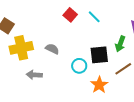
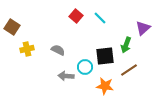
yellow cross: (21, 48) -> (27, 49), size x0.6
gray arrow: (34, 75) -> (66, 76), moved
orange star: (99, 85) -> (105, 86), turned -30

